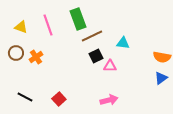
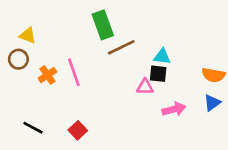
pink line: (48, 25) -> (74, 72), moved
brown circle: (16, 53) -> (18, 59), moved
black square: (96, 56) -> (158, 74), moved, turned 32
pink arrow: (109, 100) -> (174, 109), moved

